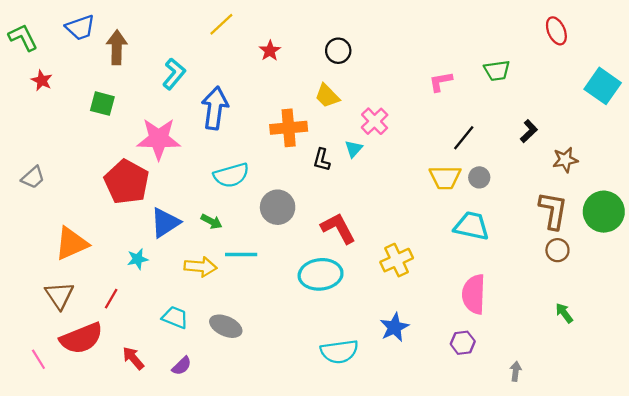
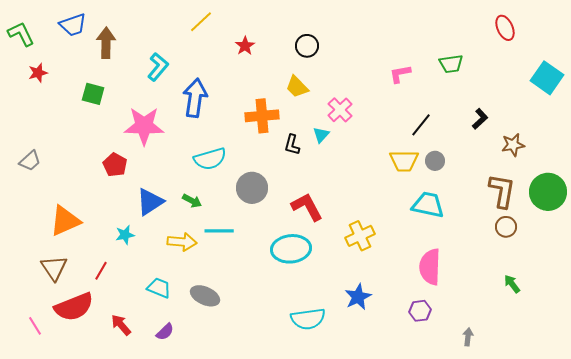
red star: (42, 80) -> (38, 73), turned 30
red pentagon: (127, 182) -> (115, 165), size x0.6

